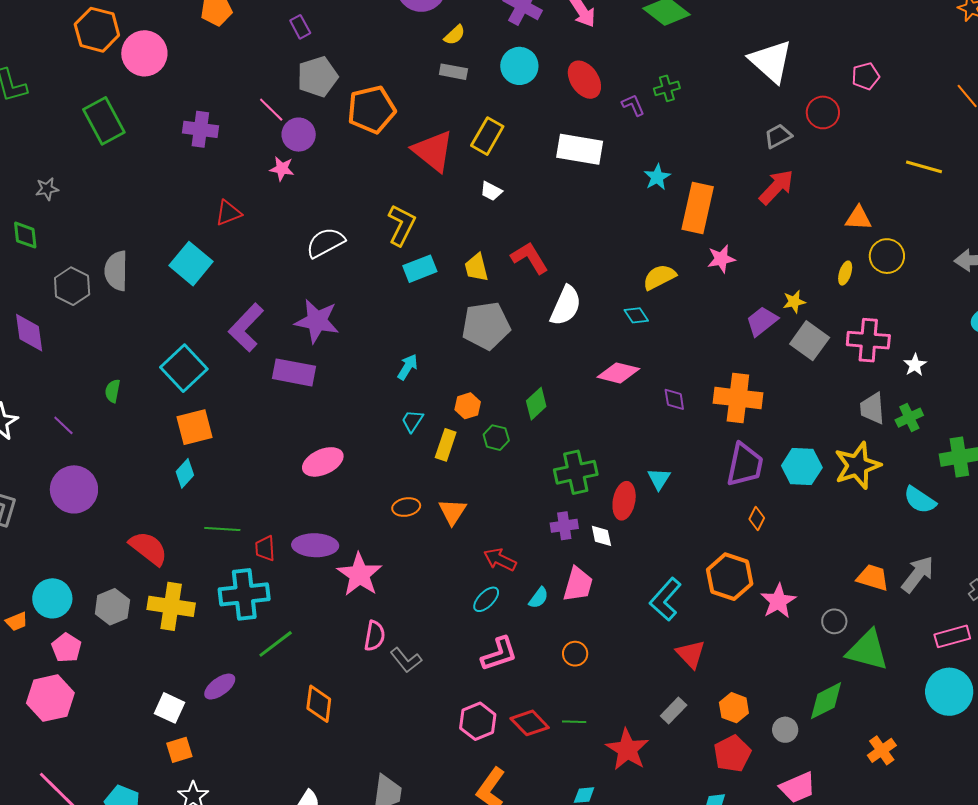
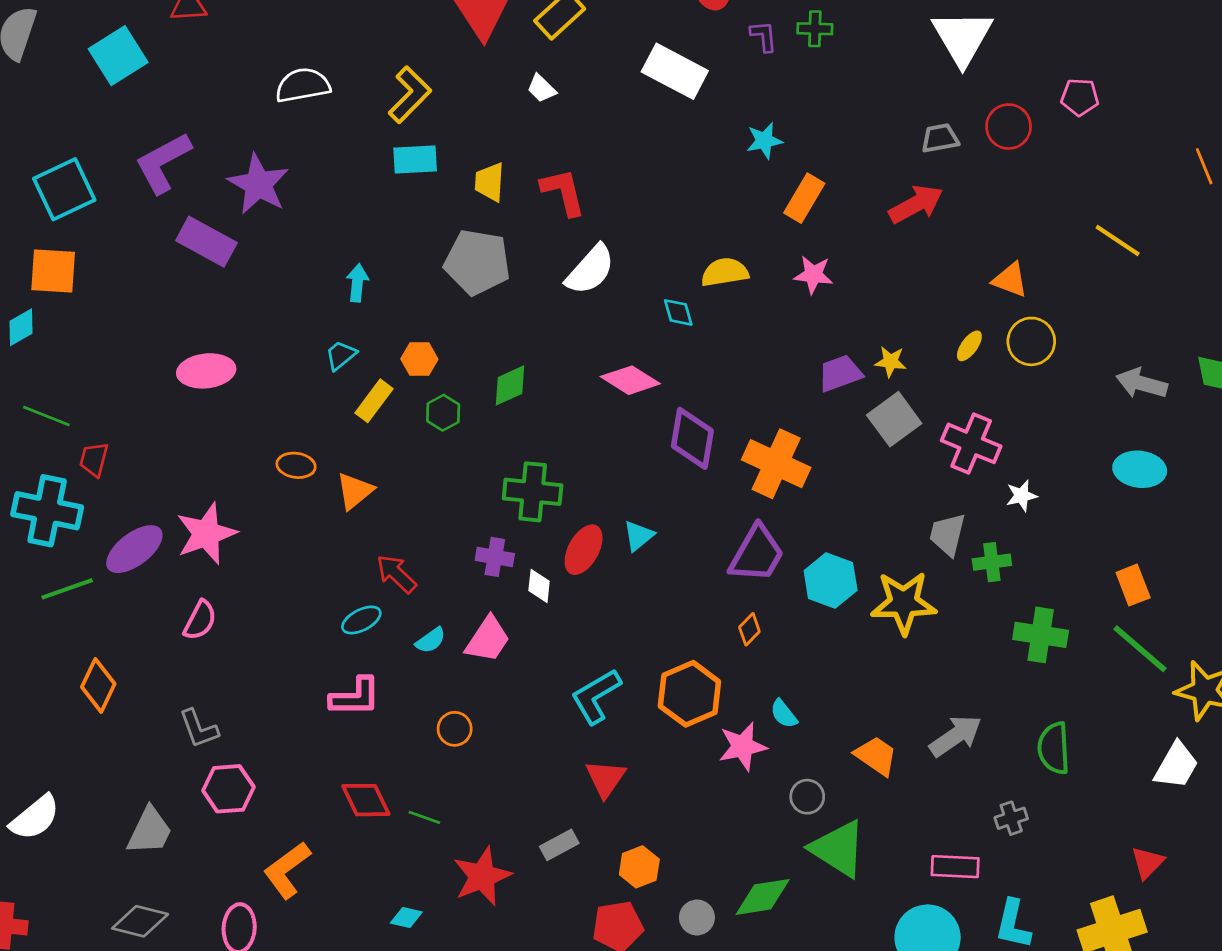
orange rectangle: (698, 208) -> (804, 198), size x0.7
cyan arrow: (408, 367) -> (357, 283), turned -44
purple diamond: (674, 399) -> (692, 438), size x1.8
cyan semicircle: (920, 500) -> (784, 714), moved, size x0.7
purple ellipse: (315, 545) -> (134, 549), moved, turned -57
gray arrow: (918, 574) -> (956, 736), moved
gray L-shape: (406, 660) -> (199, 729), moved
pink hexagon: (478, 721) -> (228, 789), moved

